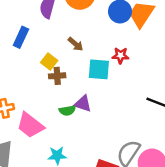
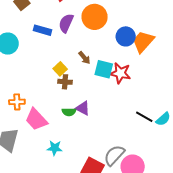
blue rectangle: (21, 37) -> (42, 30), moved, turned 72
red star: (120, 55) -> (120, 73), size x1.5
cyan square: (99, 69) -> (104, 69), moved

